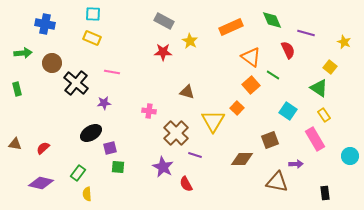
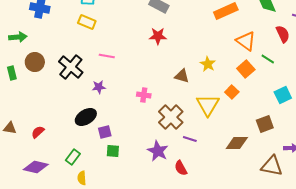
yellow star: (190, 41) -> (208, 64), moved
brown circle: (52, 63) -> (35, 62), moved
cyan square: (288, 111) -> (283, 95), turned 30

